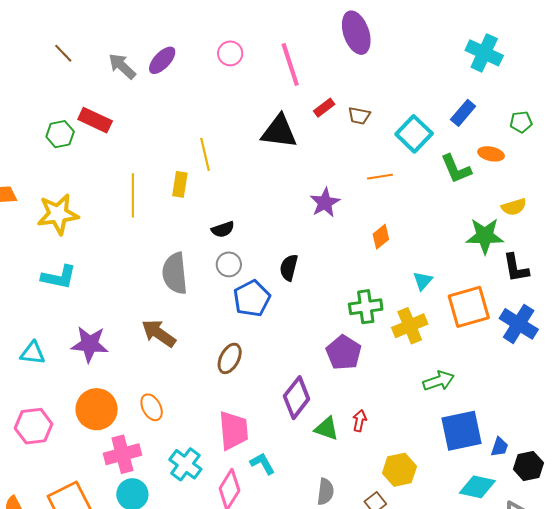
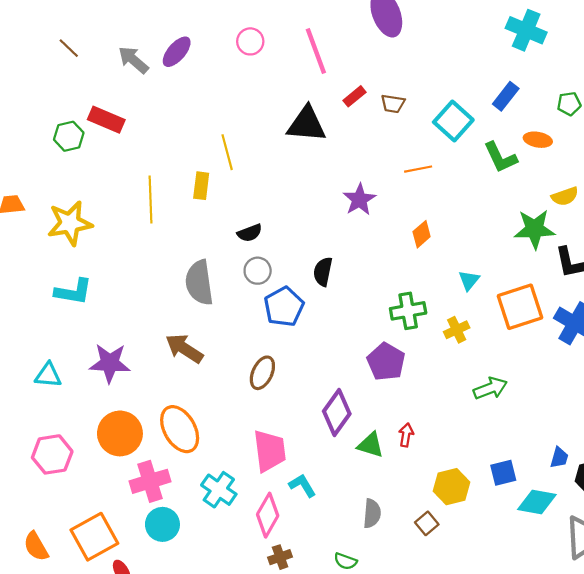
yellow cross: (410, 326) -> (457, 330), size x0.7
orange ellipse: (152, 407) -> (180, 429), size x1.6
blue square: (462, 431) -> (503, 473), moved, size x0.6

